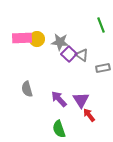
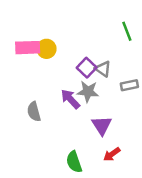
gray star: (60, 42) -> (88, 92), moved
purple arrow: (59, 99) -> (70, 99), moved
red arrow: (89, 115) -> (112, 154), moved, turned -88

